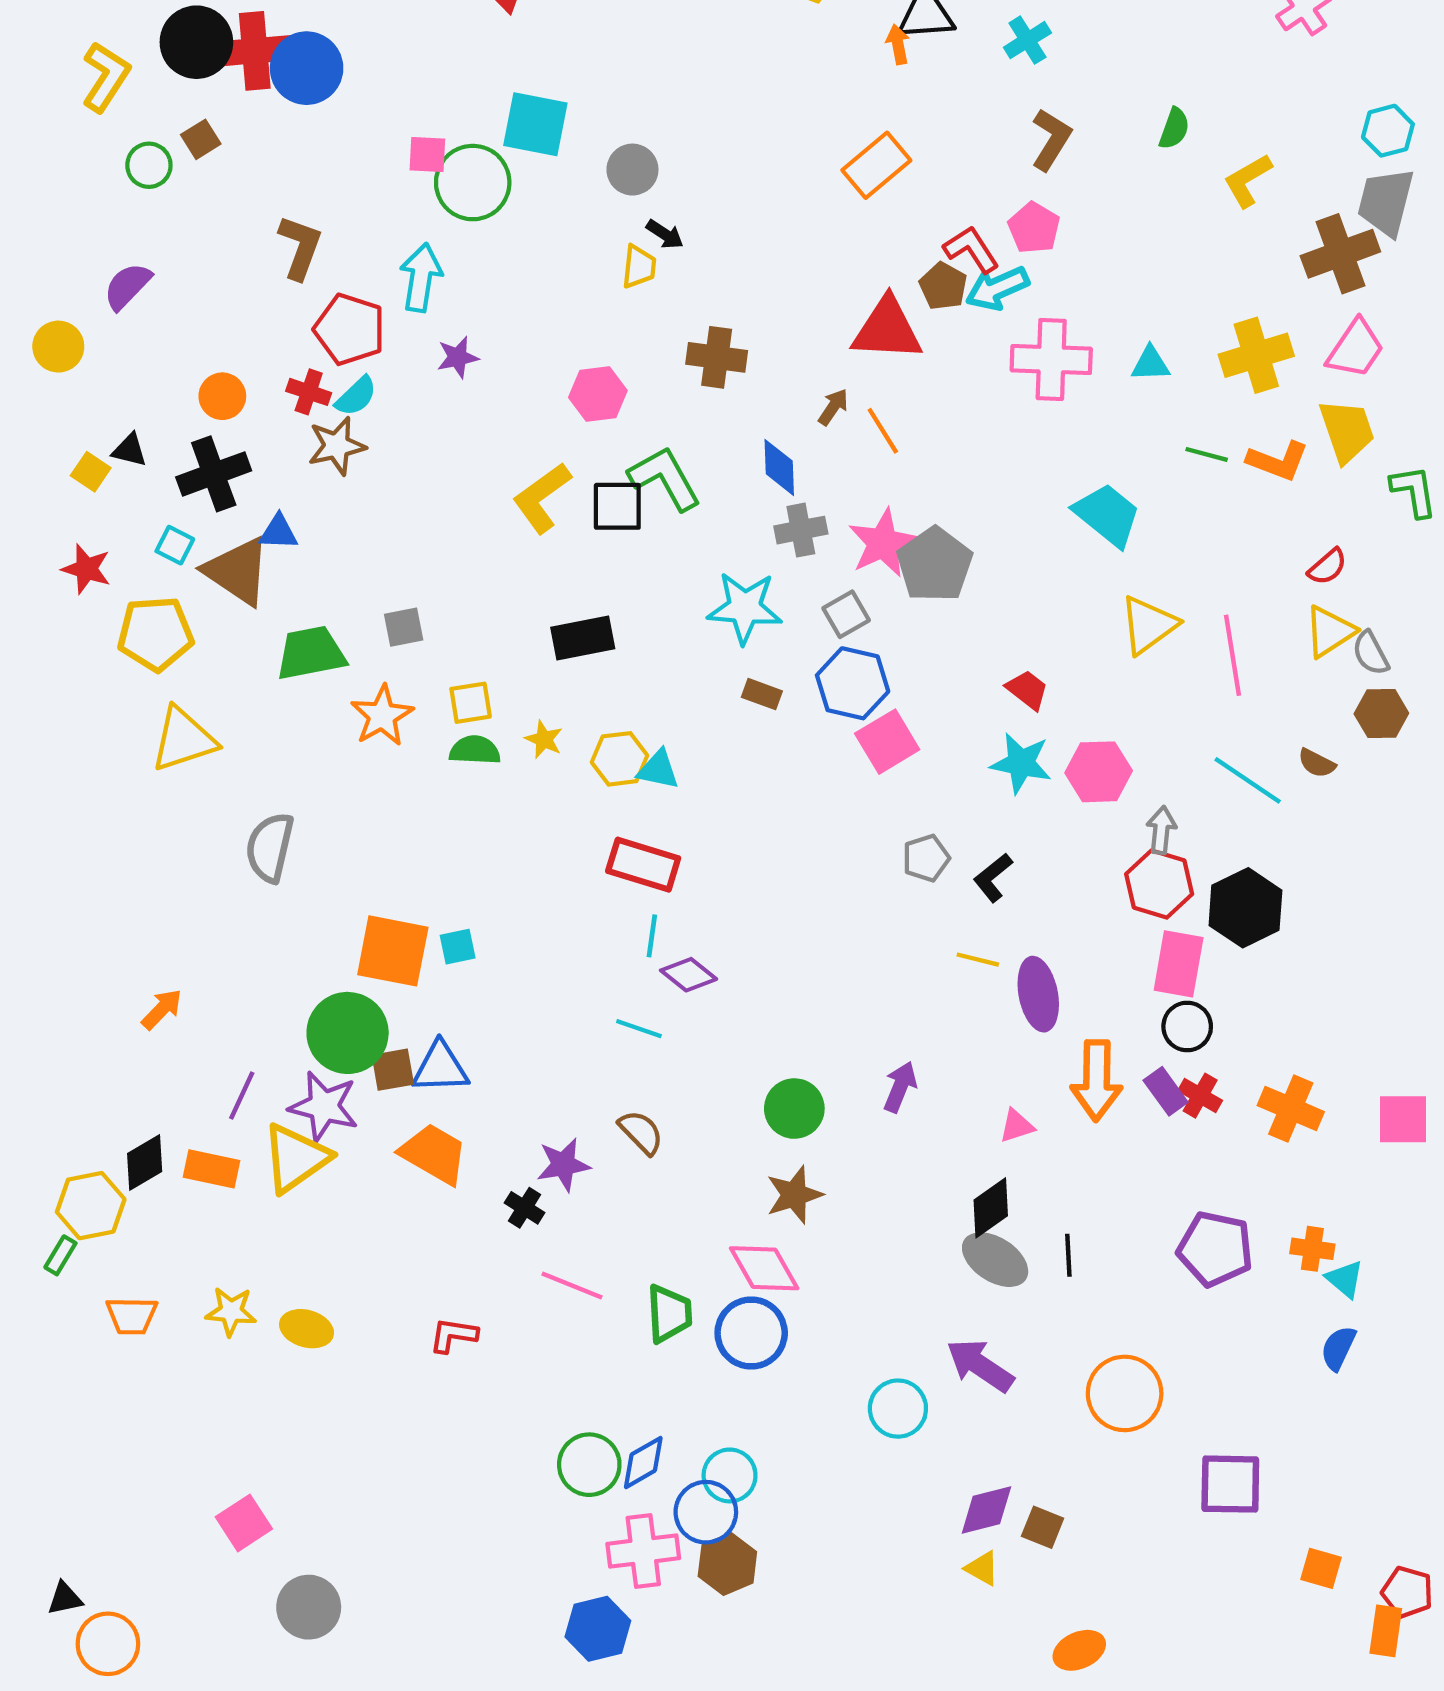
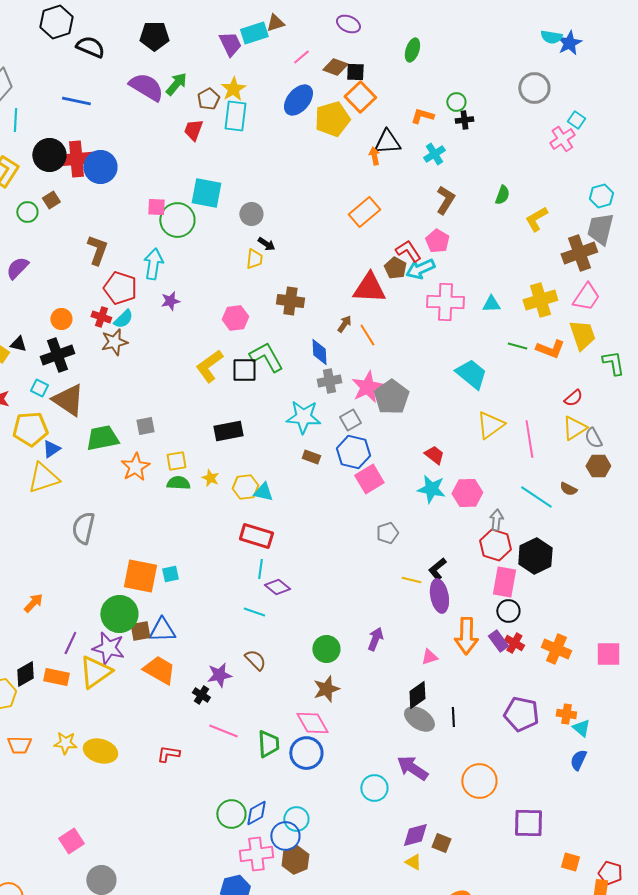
blue triangle: (278, 532) -> (51, 449), moved, turned -36
black L-shape: (993, 878) -> (437, 569), moved
yellow ellipse: (307, 1329) -> (100, 751), size x1.4

